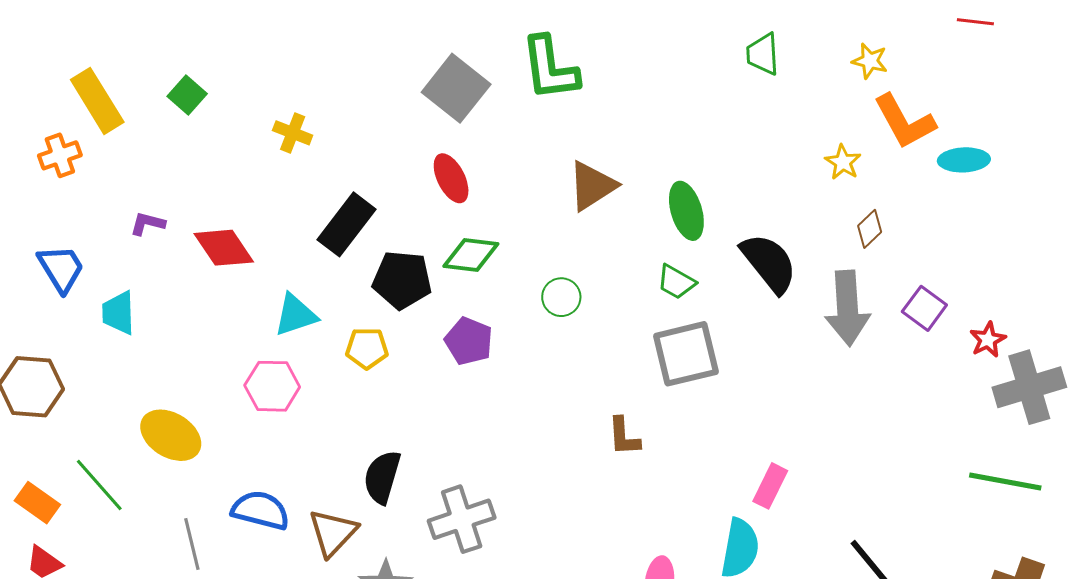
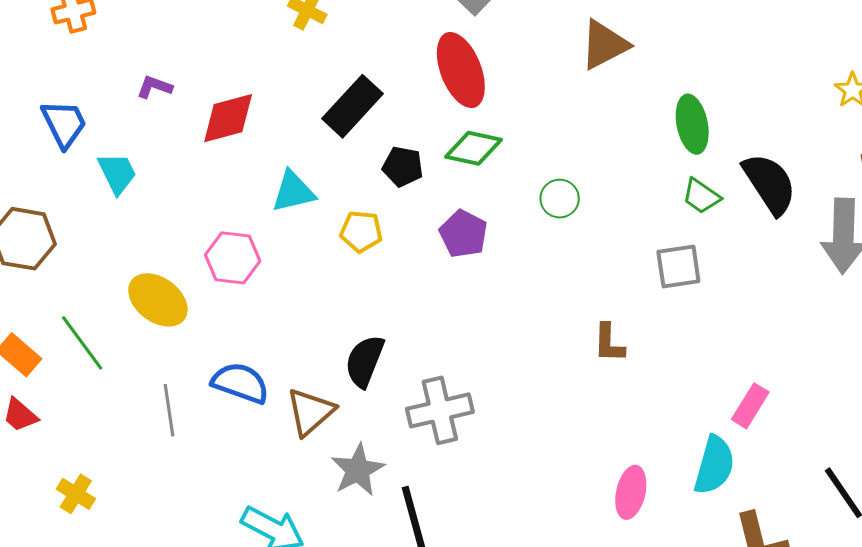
red ellipse: (451, 178) -> (461, 70), size x1.5
brown triangle: (592, 186) -> (604, 45), moved
red diamond: (224, 248) -> (228, 118), turned -76
black pentagon: (402, 280) -> (403, 167), size x0.7
green trapezoid: (676, 282) -> (701, 196), moved
cyan trapezoid: (118, 313) -> (117, 173), turned 150
gray square: (686, 354) -> (678, 266), size x0.7
pink hexagon: (272, 386) -> (233, 258), moved

